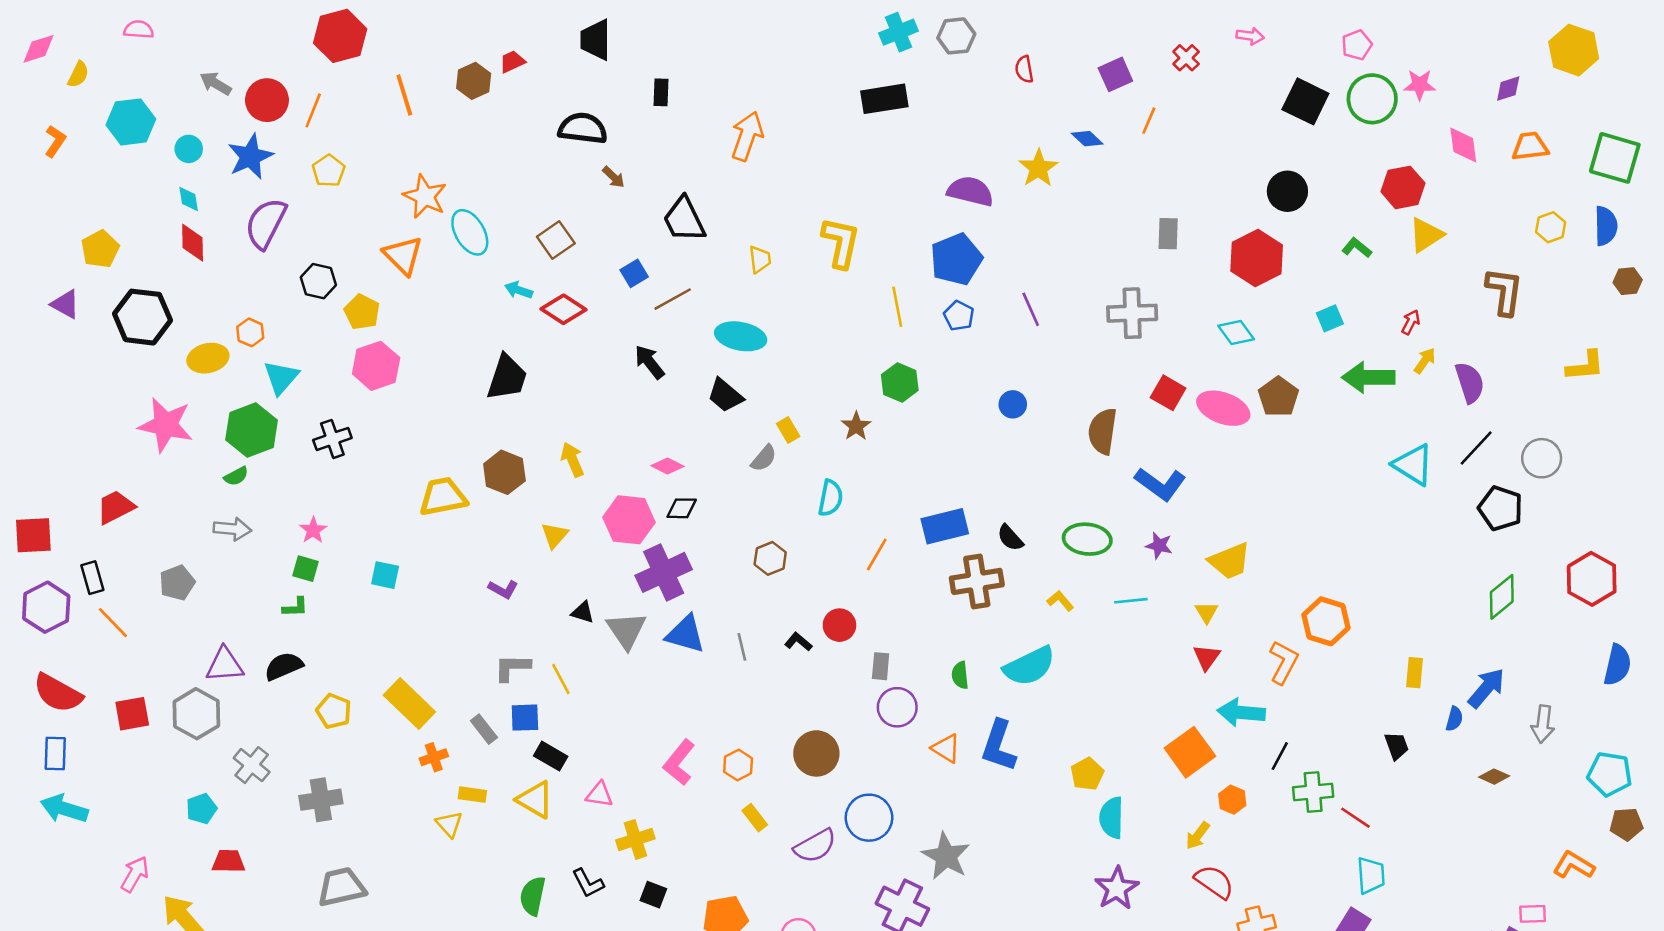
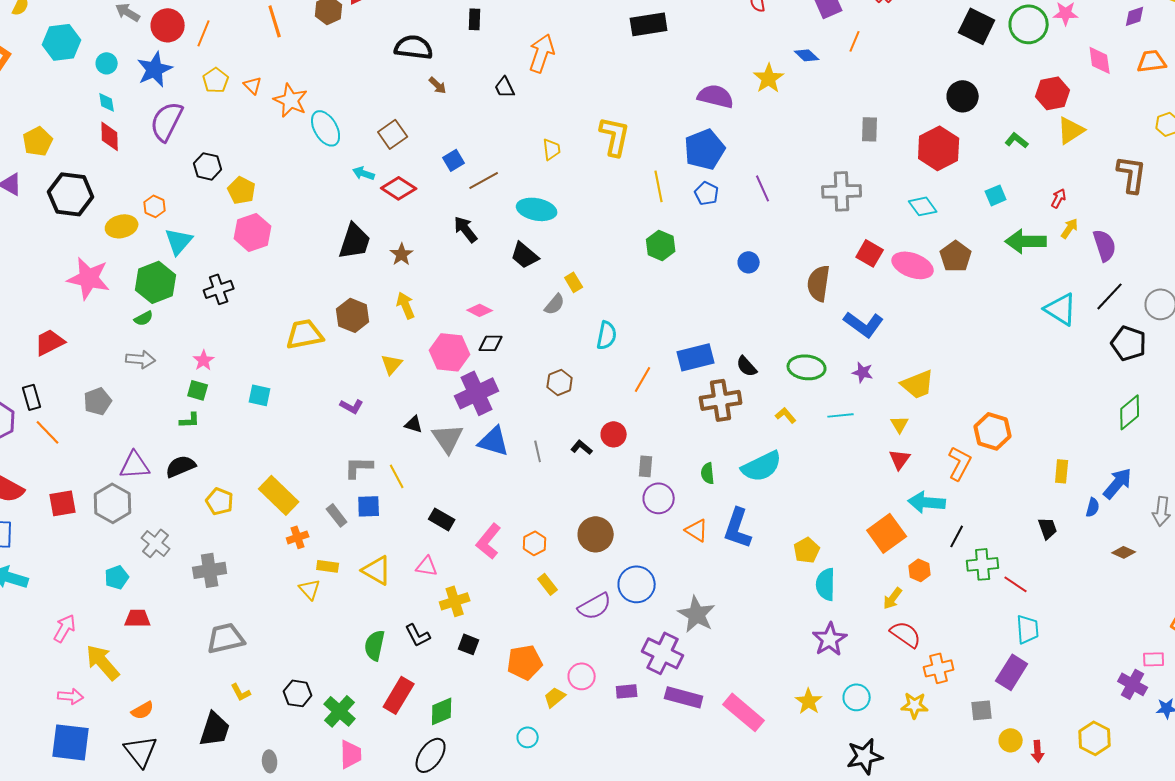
black trapezoid: (684, 219) -> (505, 87), moved, size x0.6
orange triangle: (403, 255) -> (253, 85), moved, size x0.6
brown star: (856, 426) -> (402, 254), moved
black rectangle: (551, 756) -> (442, 519), moved

